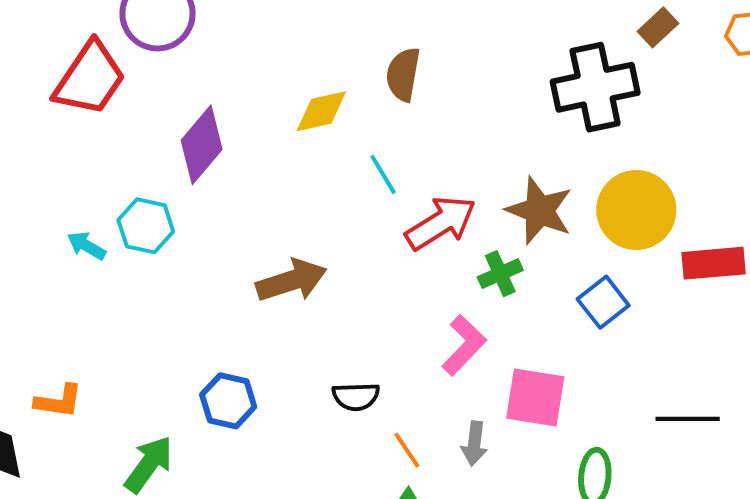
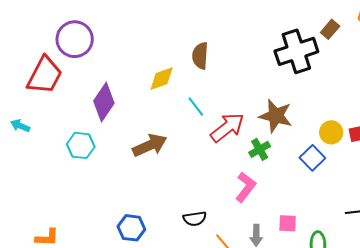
brown rectangle: (658, 27) -> (330, 29), moved
yellow circle: (636, 210) -> (331, 132), moved, size x0.6
cyan arrow: (87, 246) -> (20, 126), moved
brown arrow: (291, 281) -> (150, 145), moved
pink square: (535, 398) -> (288, 223), moved, size x0.6

